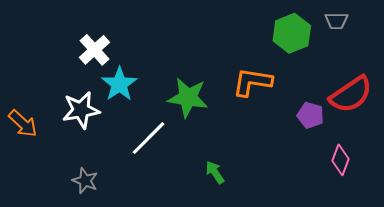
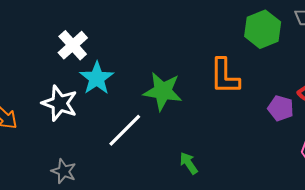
orange L-shape: (252, 82) -> (225, 76), turned -99
white star: (81, 110) -> (60, 103), turned 30

